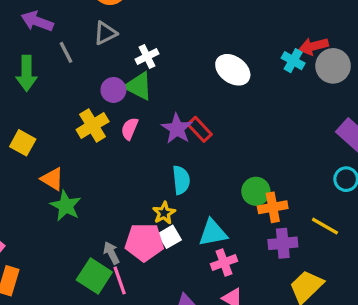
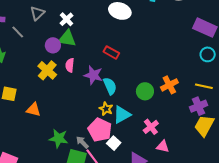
purple star: (177, 129) -> (93, 75), moved
green circle: (256, 191) -> (145, 91), moved
green star: (66, 206) -> (59, 138), moved
cyan triangle: (213, 233) -> (122, 115), moved
white square: (170, 237) -> (114, 143), moved
pink pentagon: (144, 242) -> (100, 130), turned -30
purple cross: (283, 243) -> (199, 106), moved

